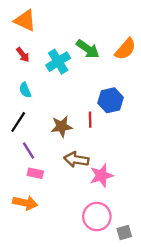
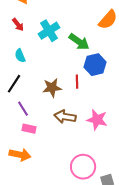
green arrow: (88, 49) -> (79, 42), moved
pink star: (101, 176) -> (97, 120), moved, turned 30

